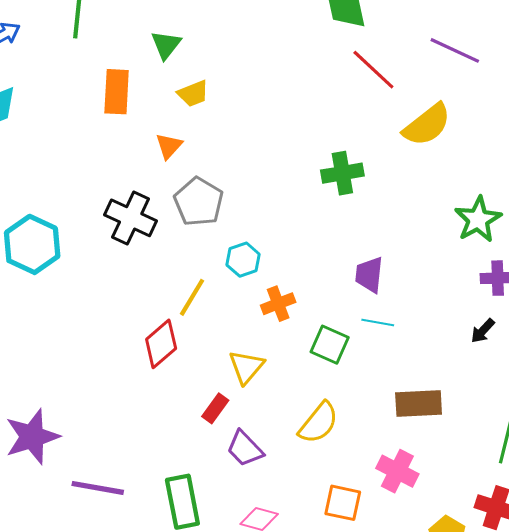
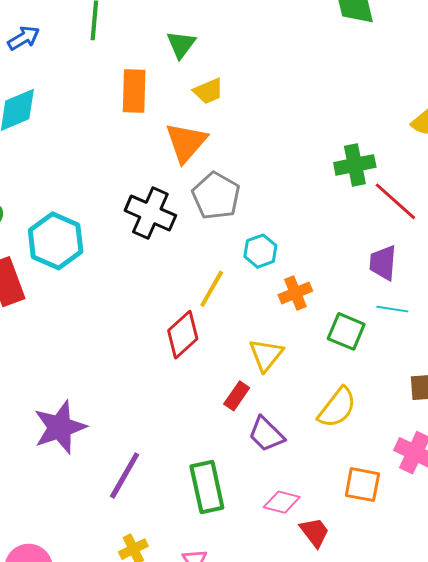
red line: (373, 70) -> (395, 201), moved
orange triangle: (169, 146) -> (186, 142), size x1.6
purple line: (98, 488) -> (125, 476), turned -69

